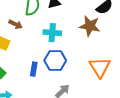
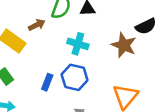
brown arrow: (16, 24) -> (37, 25), turned -64

